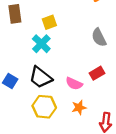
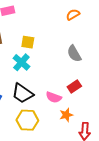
yellow square: (49, 22) -> (28, 42), turned 32
orange star: (79, 108) -> (66, 115), moved

